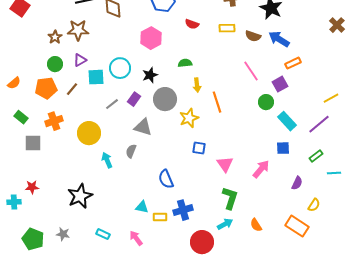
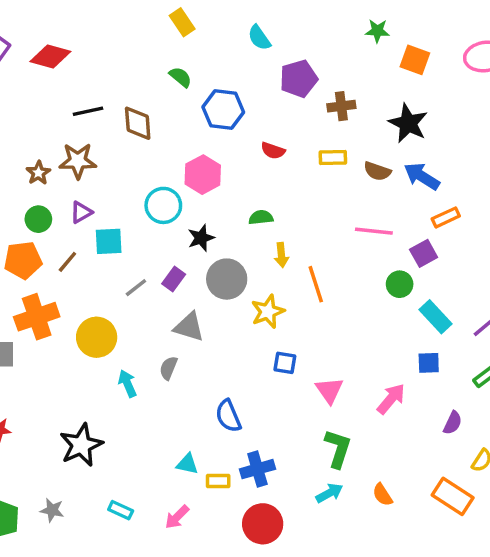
cyan circle: (120, 68) -> (163, 205), moved
pink line: (251, 71) -> (374, 231), turned -50
orange cross: (54, 121) -> (37, 317), size x1.4
pink arrow: (136, 238) -> (177, 517), turned -98
red circle: (202, 242) -> (263, 524), moved

